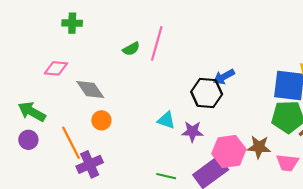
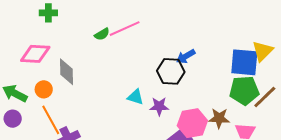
pink line: (157, 43) -> (125, 29), turned 52
pink diamond: (56, 68) -> (35, 54), size x1.4
gray diamond: (90, 89) -> (67, 72), turned 36
orange circle: (101, 120) -> (44, 89), moved

